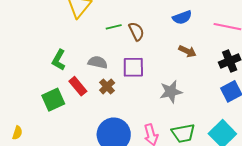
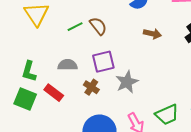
brown cross: (107, 86) -> (91, 87), moved
gray star: (171, 92) -> (127, 82), moved
green square: (53, 100) -> (25, 99), moved, turned -30

